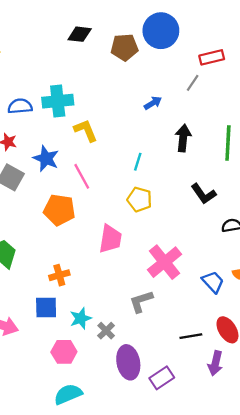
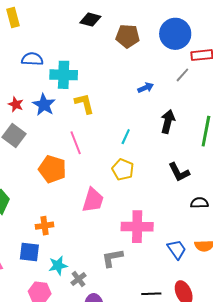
blue circle: (161, 31) -> (175, 34), moved
blue semicircle: (20, 106) -> (32, 59), moved
blue star: (46, 159) -> (44, 105), moved
pink cross: (165, 262) -> (137, 227), turned 32

